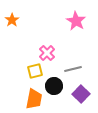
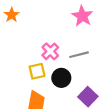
gray line: (73, 69) -> (79, 55), moved
black circle: (54, 86) -> (61, 78), moved

